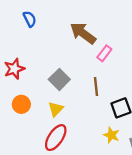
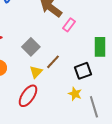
brown line: (96, 87) -> (53, 62), moved, turned 49
yellow triangle: (56, 109) -> (36, 72), moved

